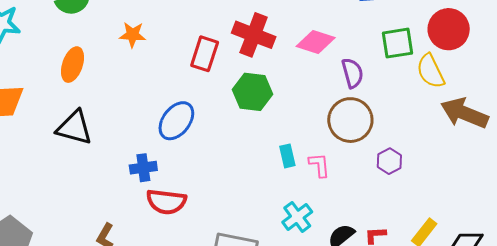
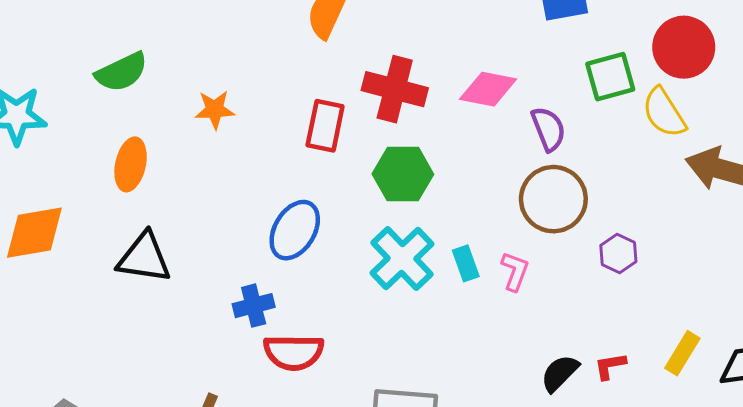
pink L-shape: (319, 165) -> (515, 271), turned 32
cyan cross: (297, 217) -> (402, 259), moved, size x1.4

